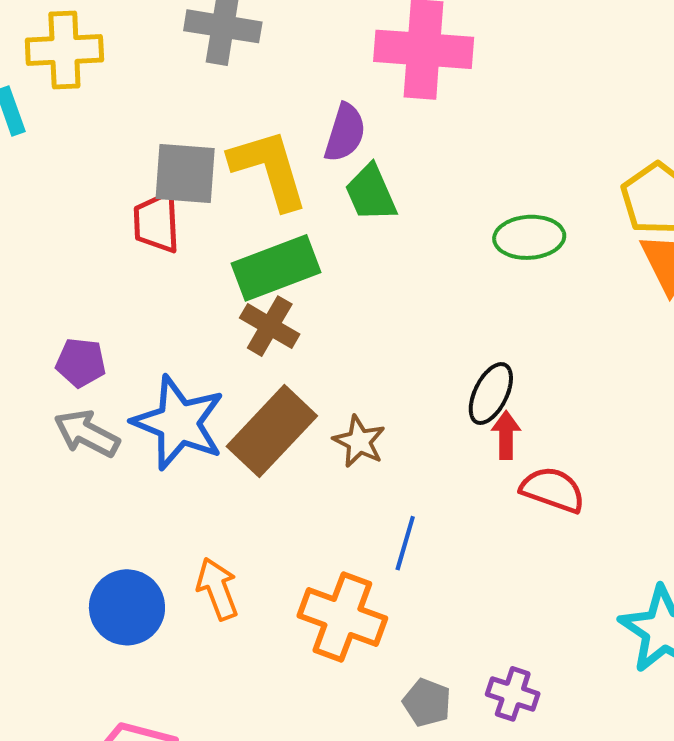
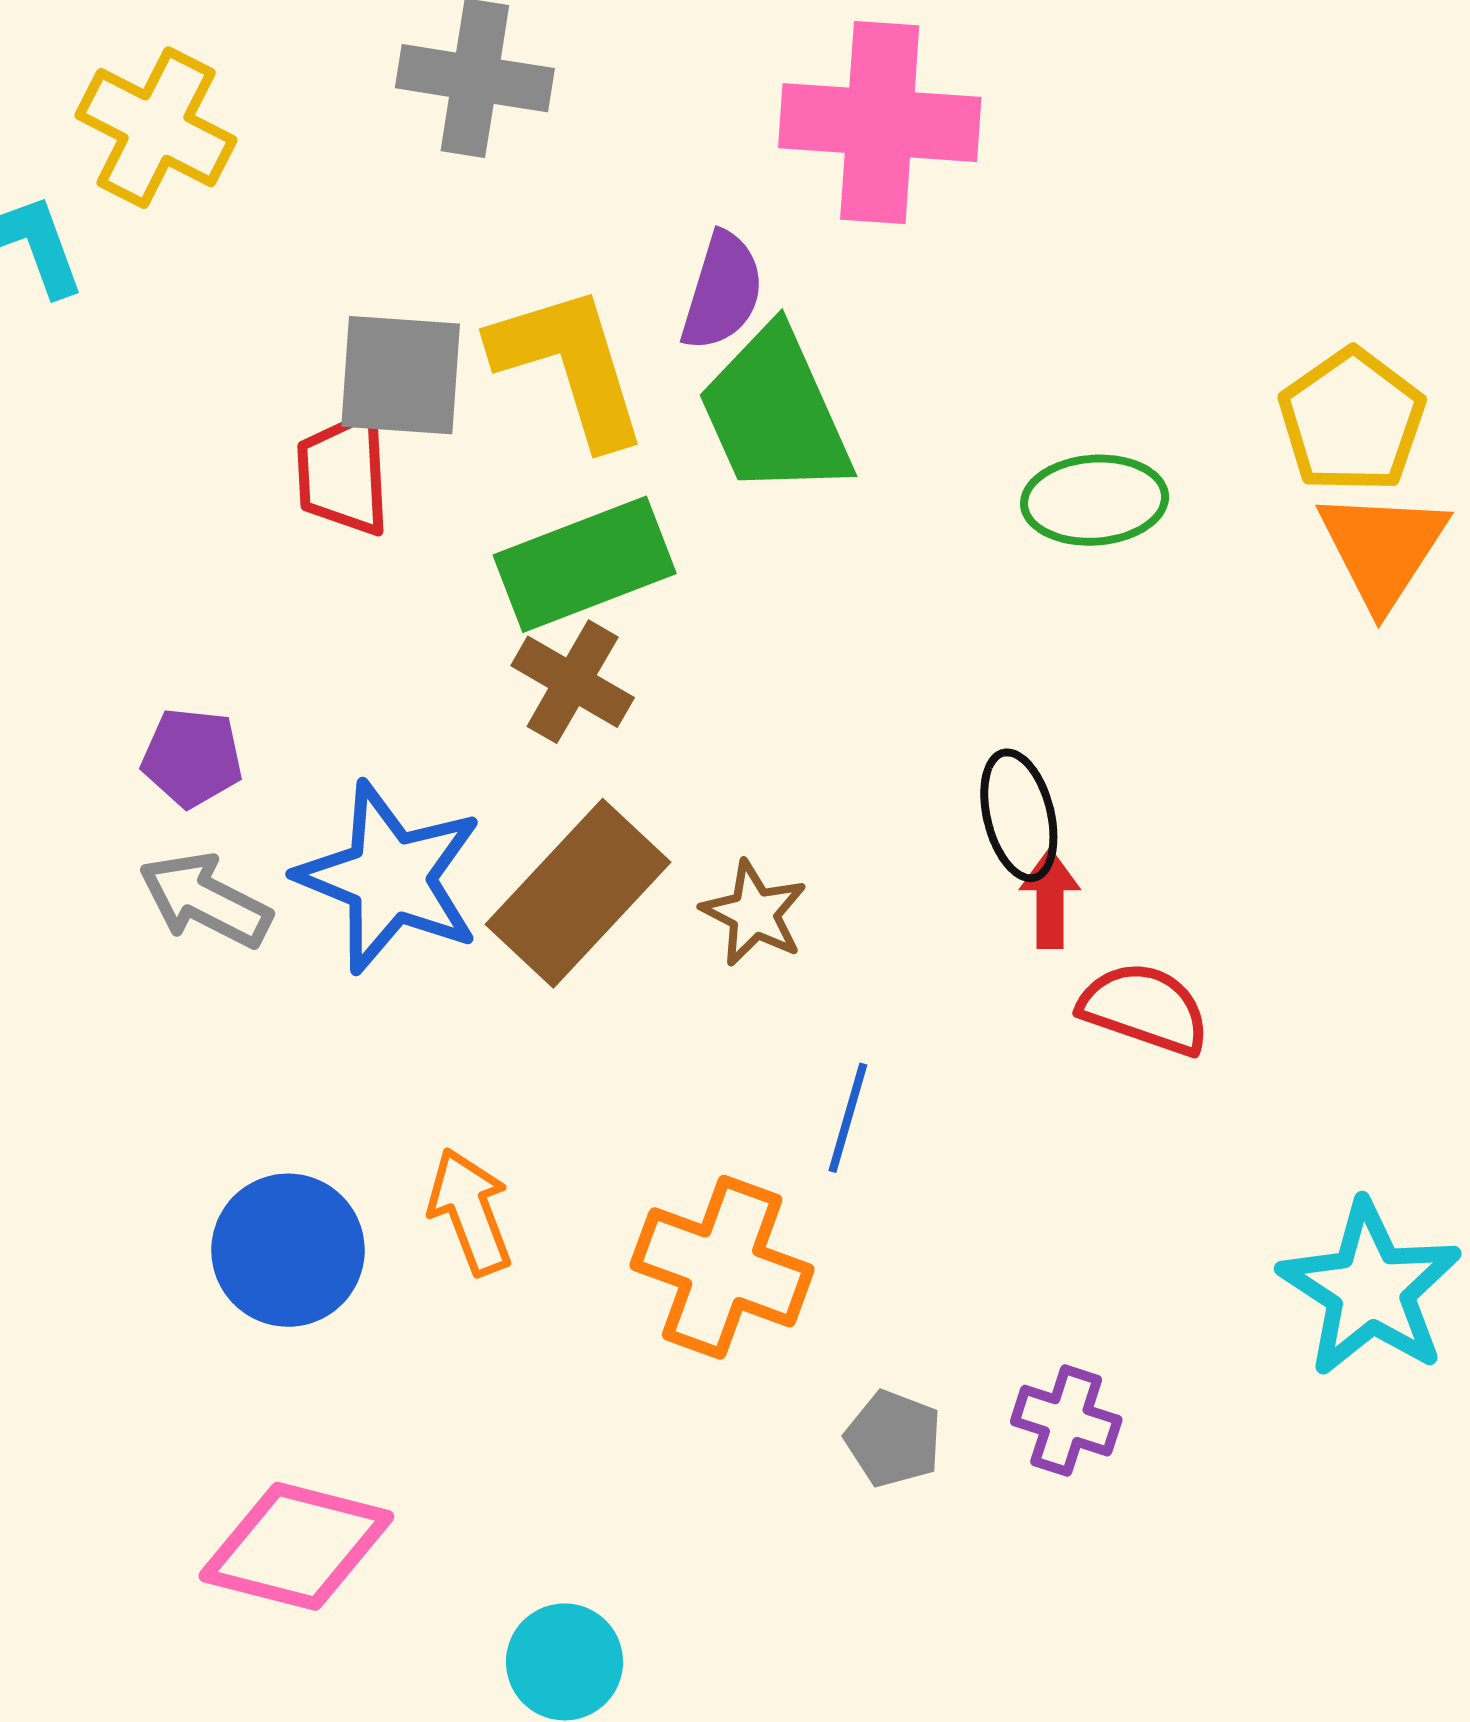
yellow cross: (64, 50) -> (156, 128), turned 30
green trapezoid: (371, 193) -> (775, 413), size x1.5
black ellipse: (491, 394) -> (1019, 815), turned -40

